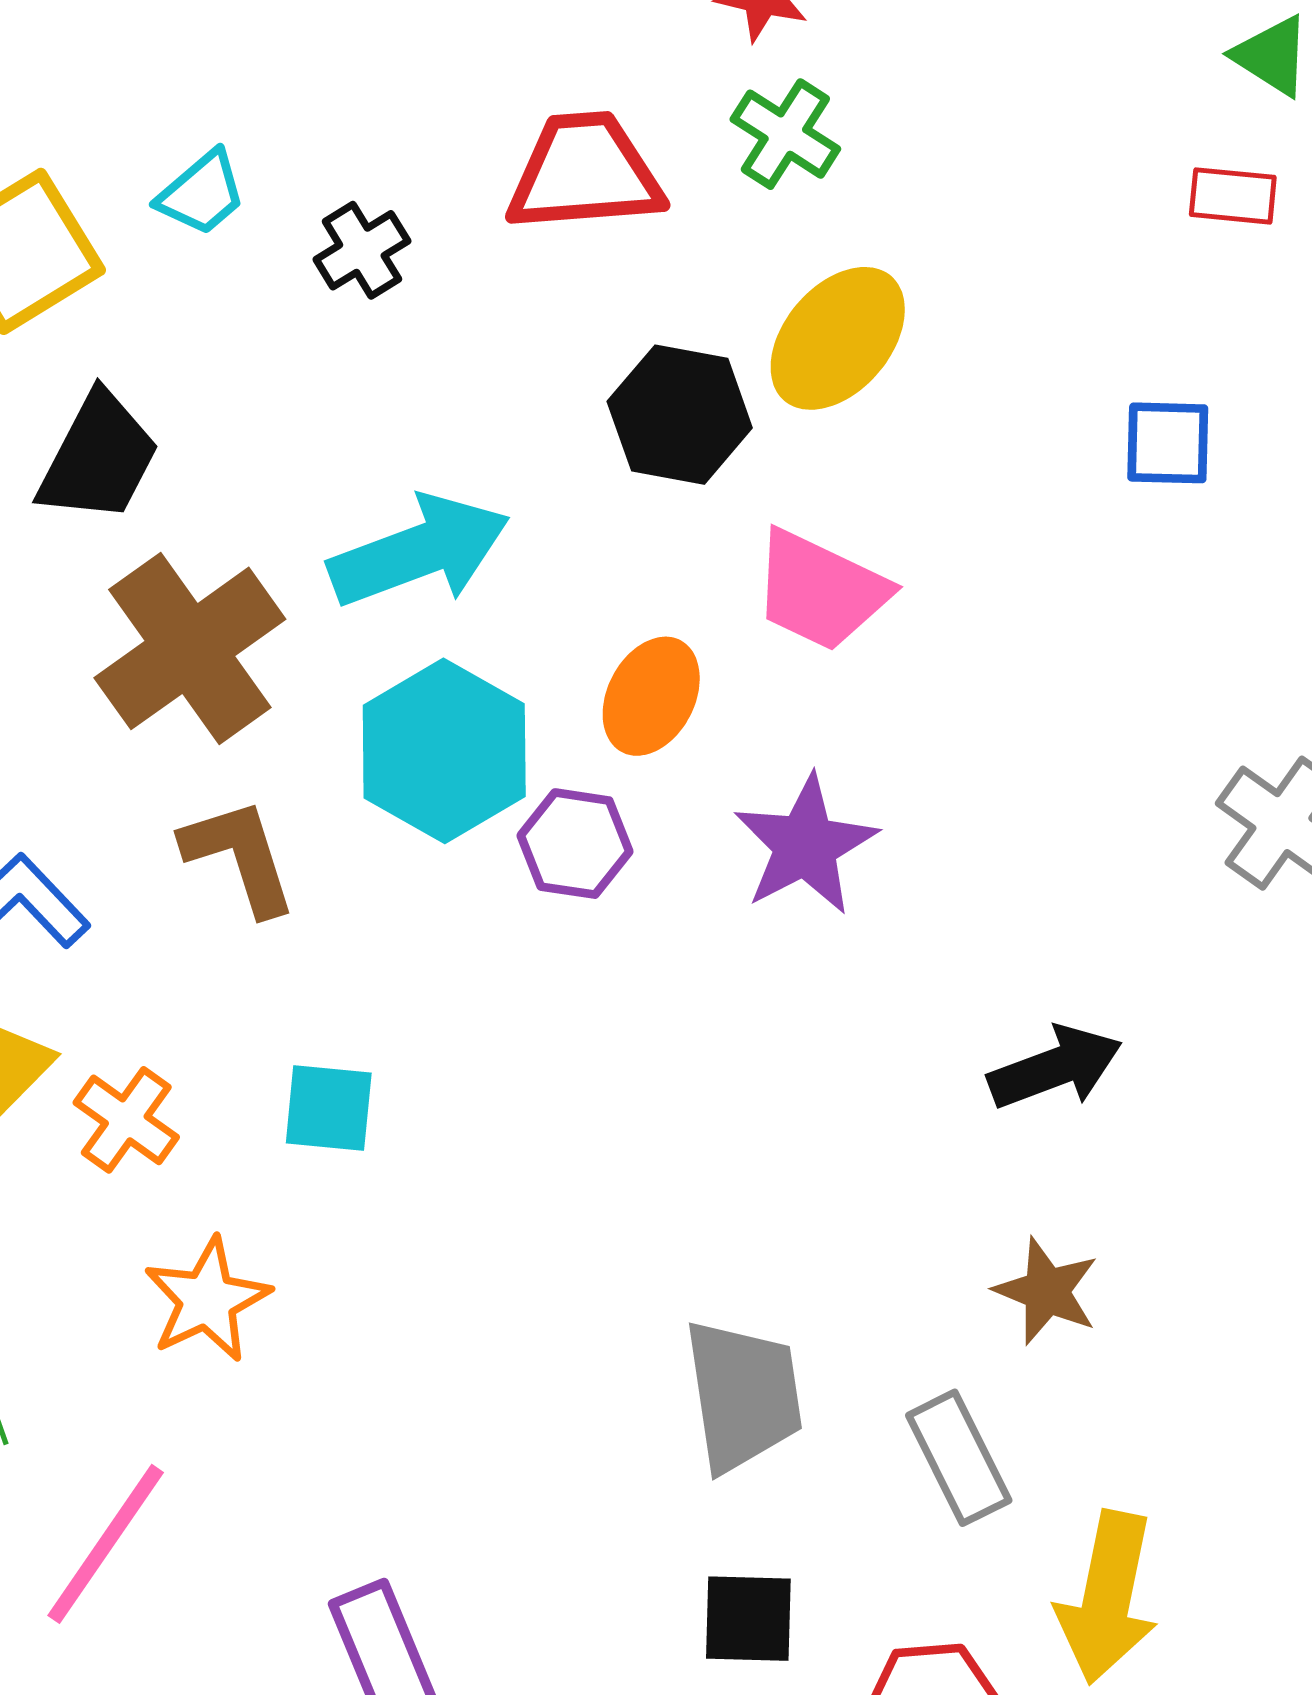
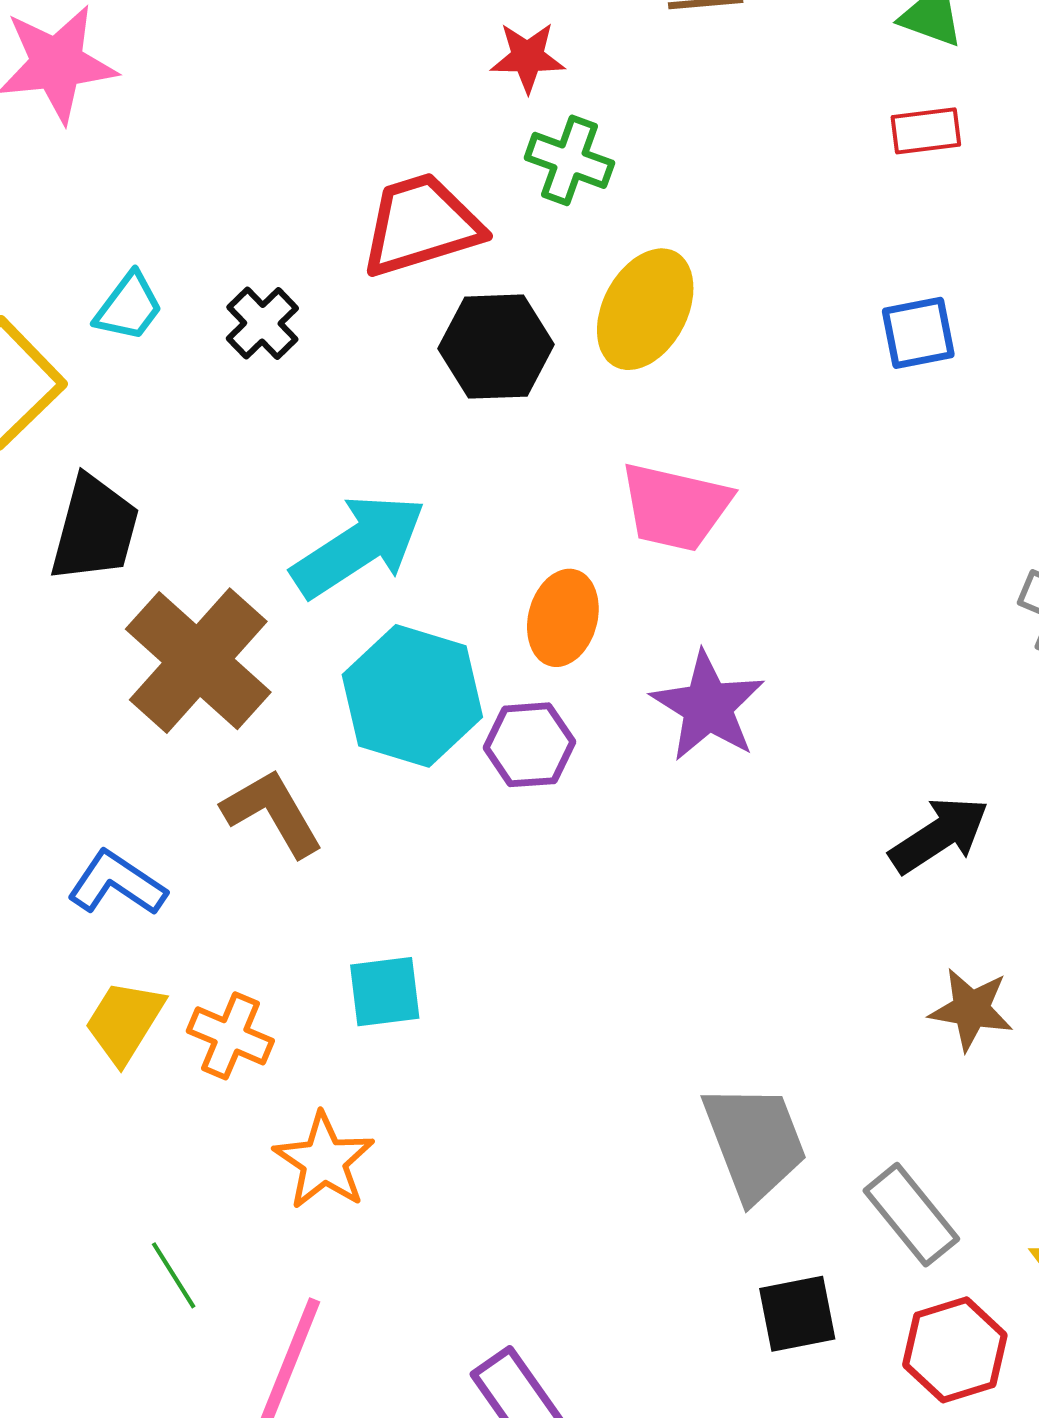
black hexagon: (680, 415) -> (496, 347), moved
gray rectangle: (959, 1458) -> (911, 1215), moved

